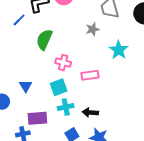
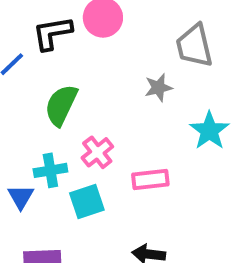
pink cross: (63, 63) -> (97, 152), turned 35
cyan cross: (66, 107) -> (50, 170), moved

